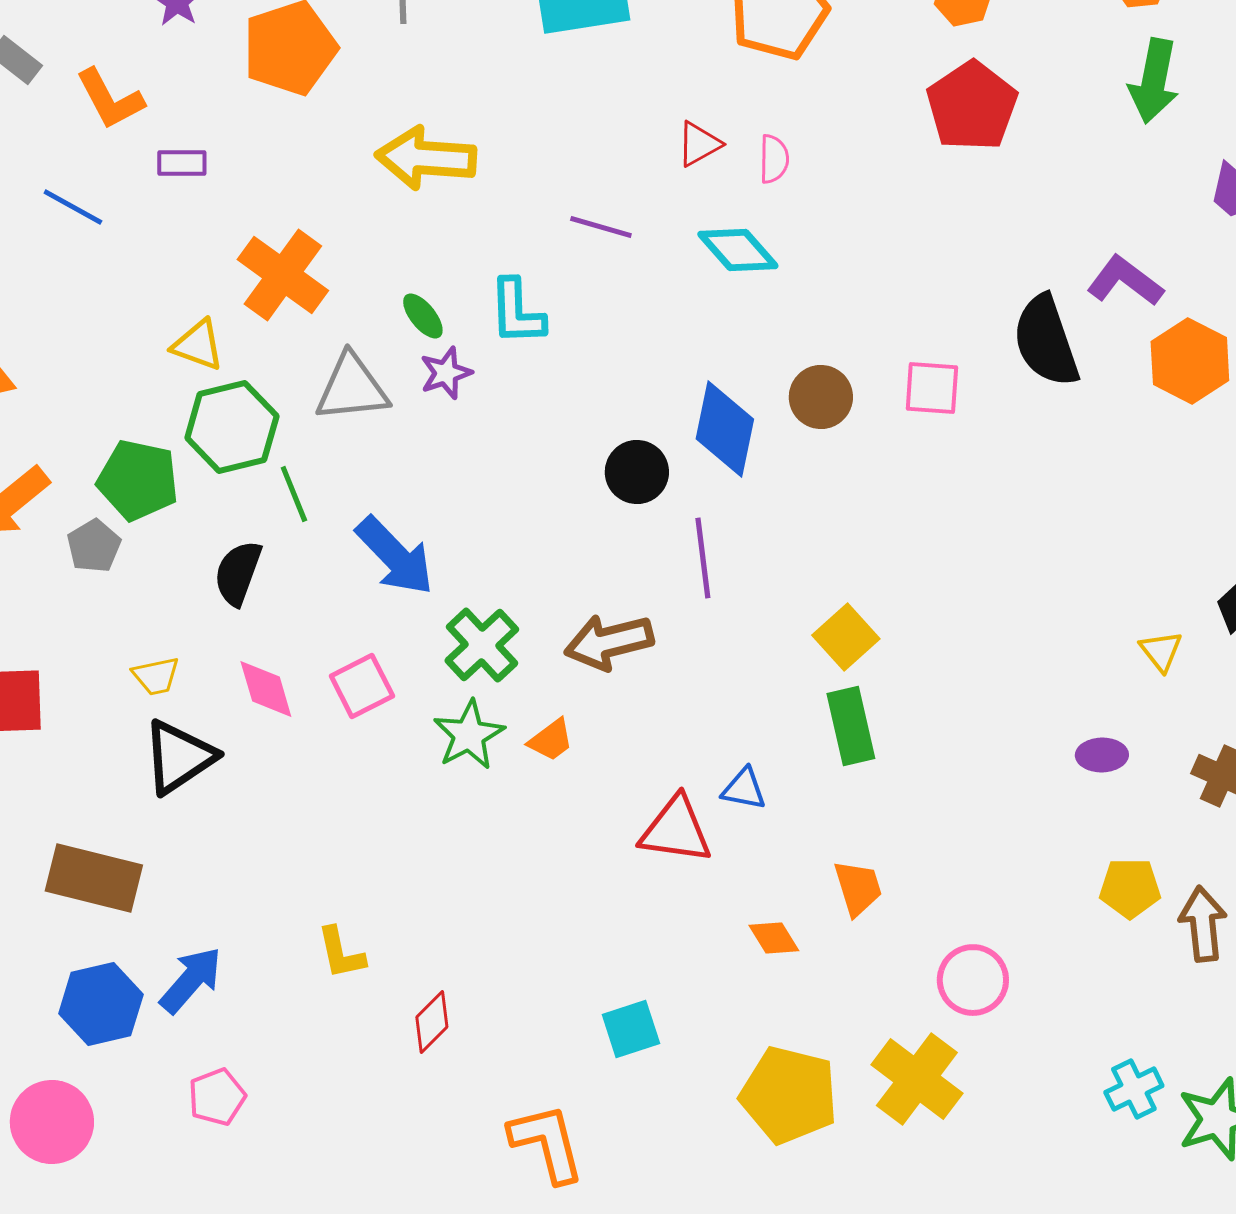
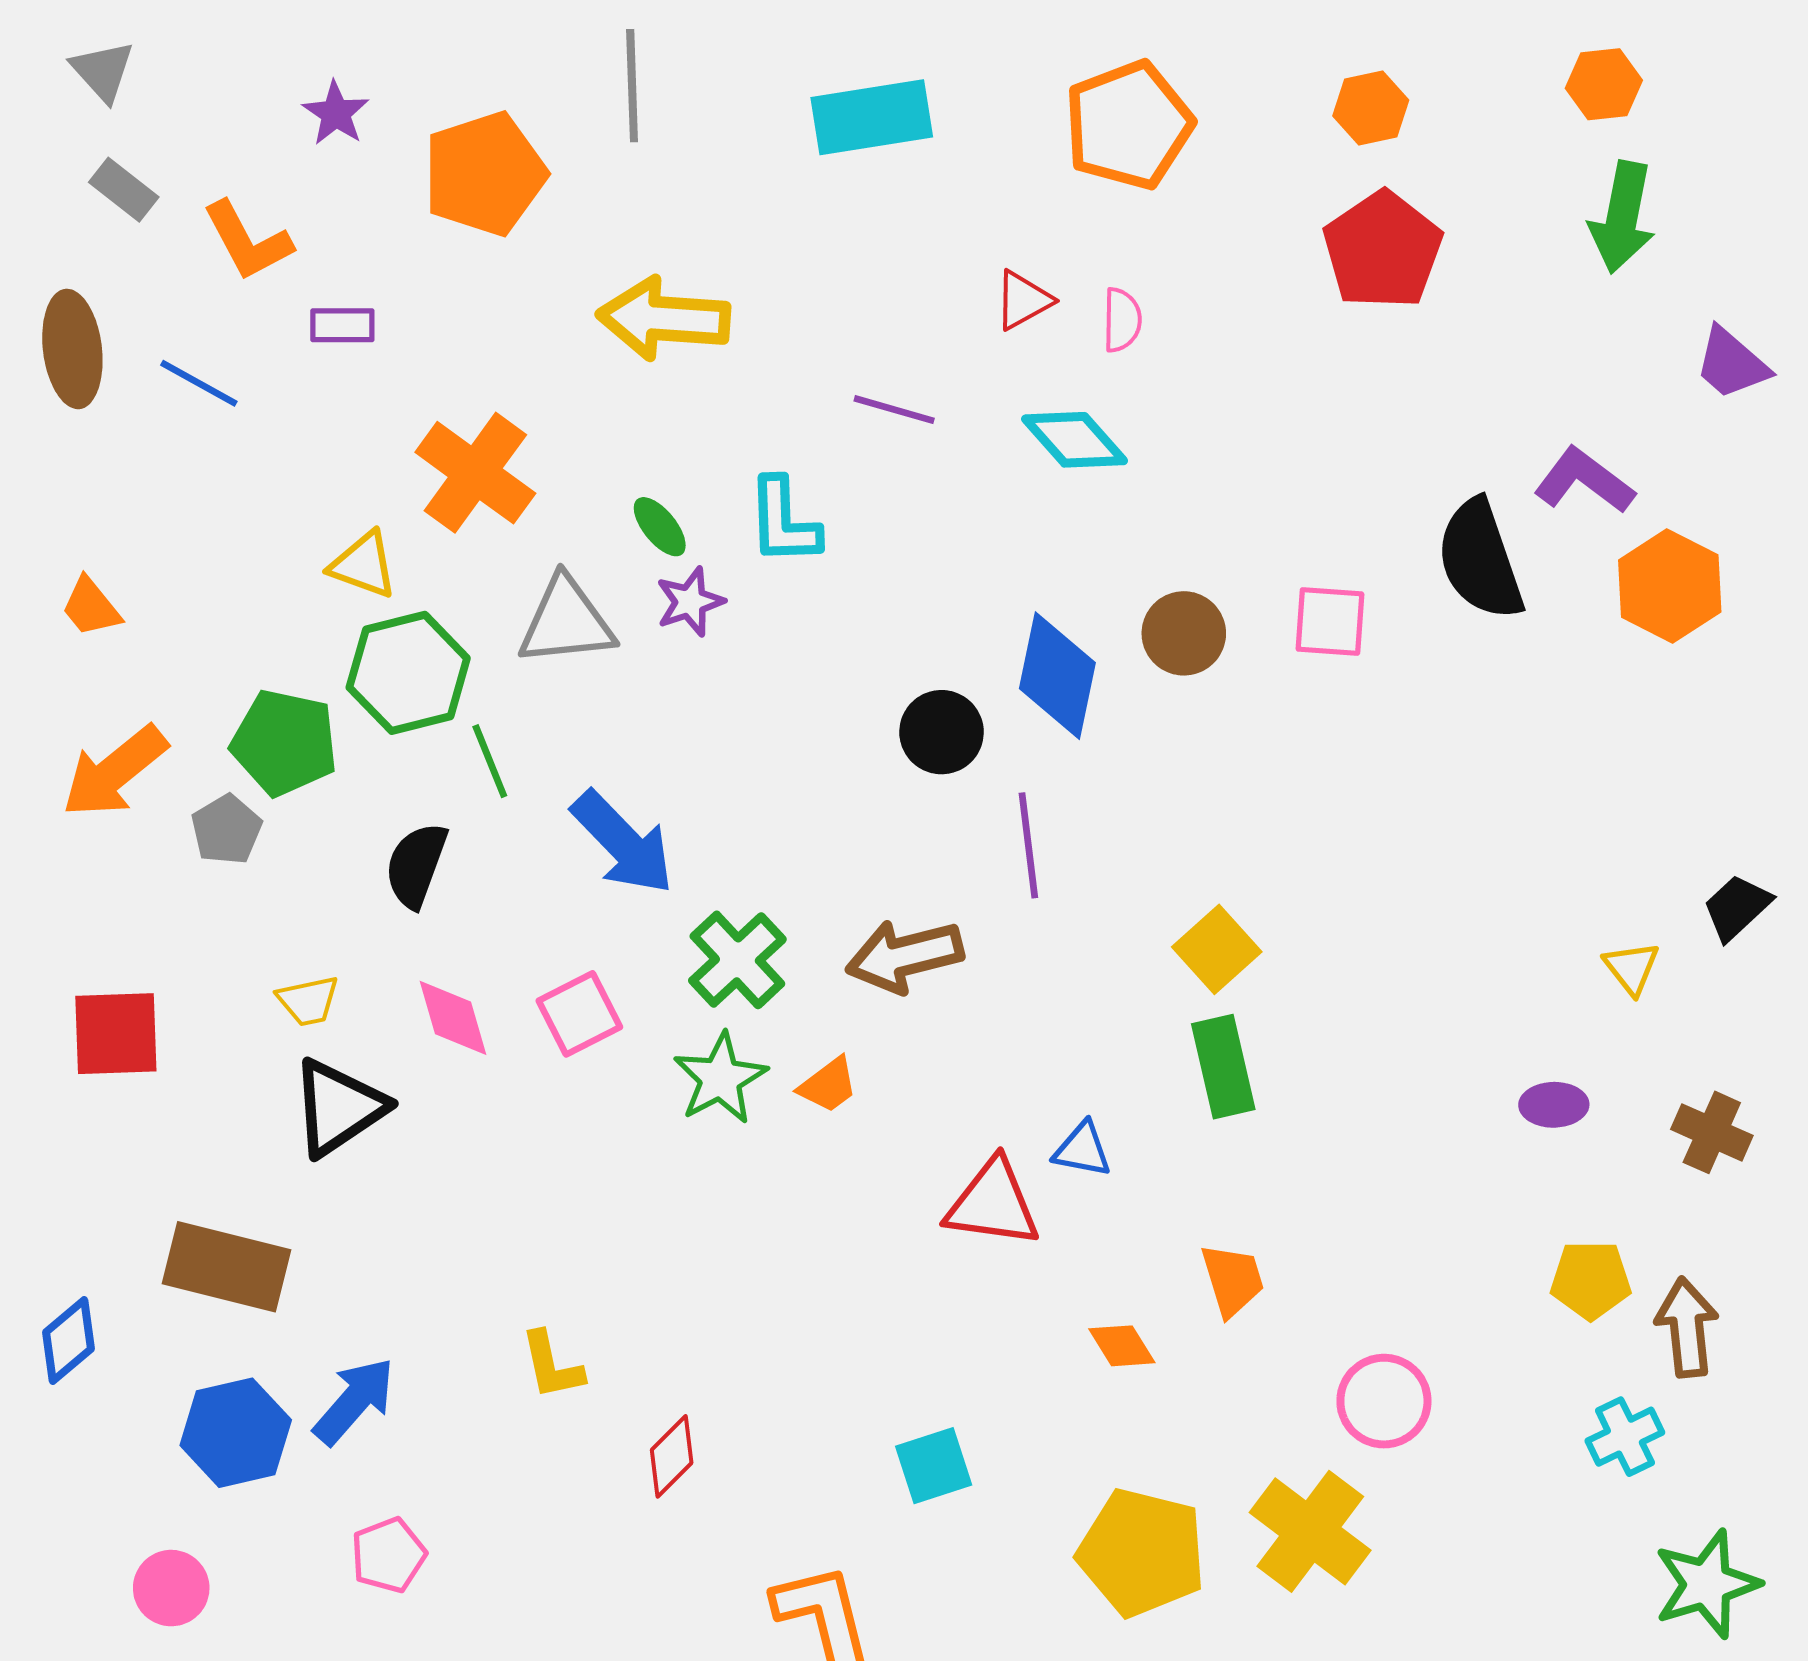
cyan cross: (1134, 1089) -> (1625, 1437), moved
pink circle: (52, 1122) -> (171, 1588), size x0.7

